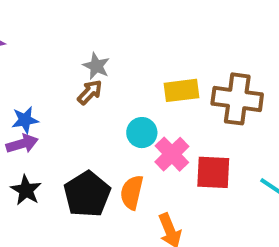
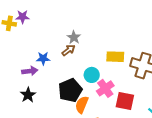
blue star: (25, 120) -> (43, 58), moved
black pentagon: (87, 194) -> (70, 90), moved

